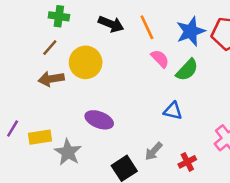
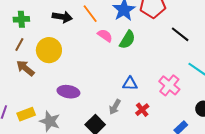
brown arrow: (51, 79) -> (25, 68), turned 60
blue triangle: (173, 111) -> (130, 84), moved

